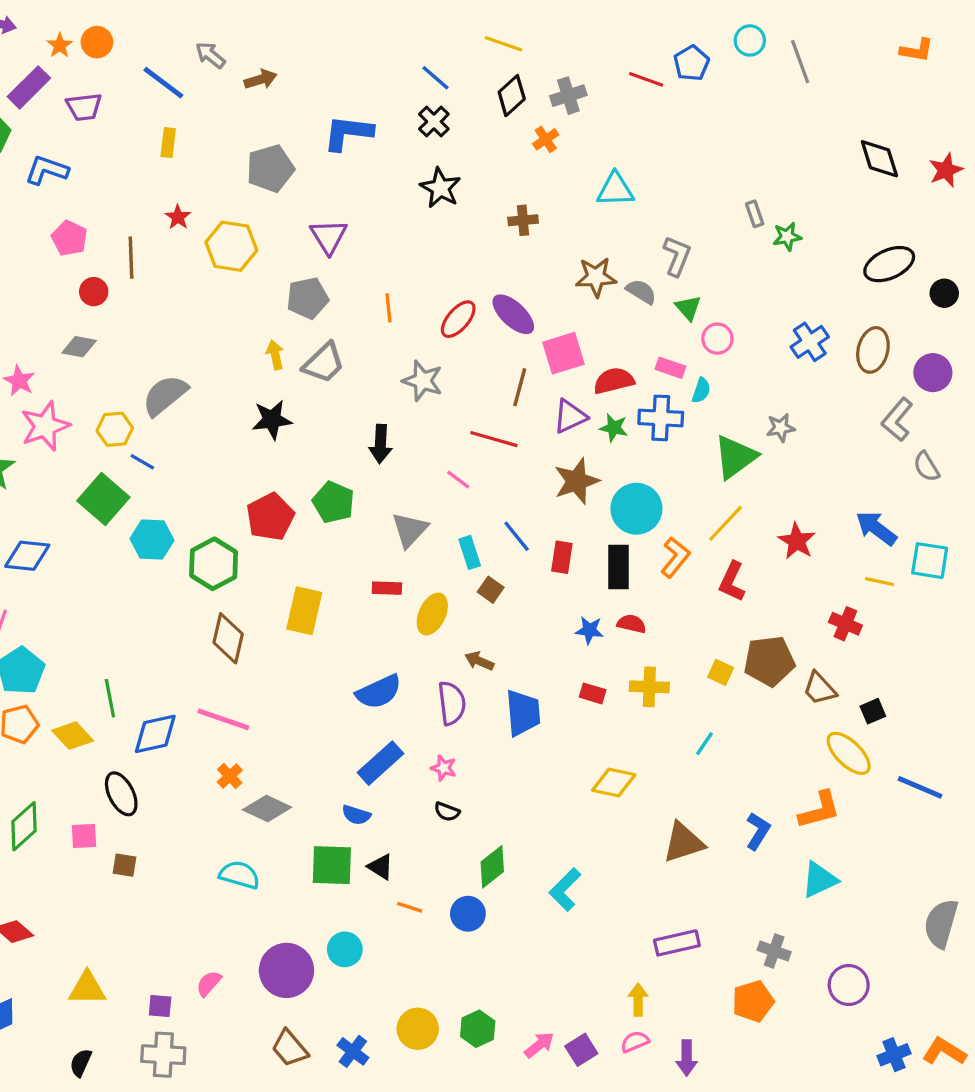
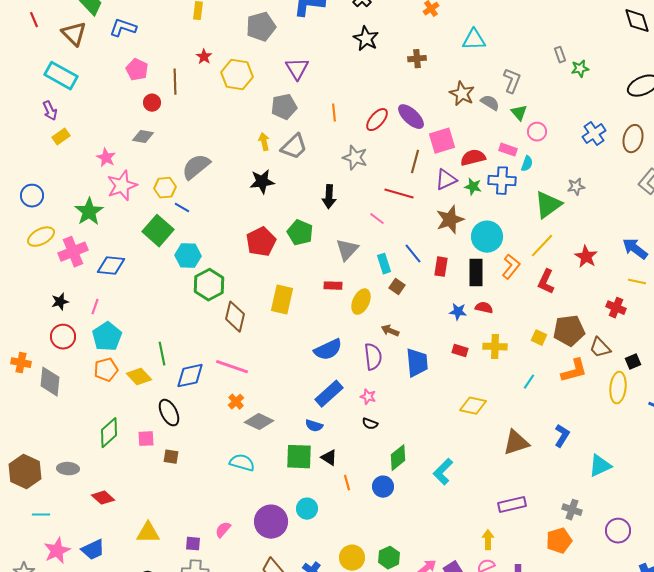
brown star: (596, 277) -> (462, 94), turned 30
green hexagon: (214, 564) -> (209, 285), moved
yellow ellipse: (849, 753) -> (618, 388), turned 52
orange L-shape: (819, 810) -> (574, 371), moved
orange line: (410, 907) -> (347, 483), turned 56

